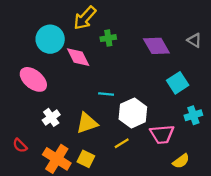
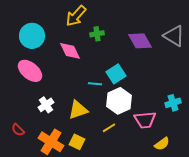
cyan circle: (50, 39) -> (32, 36), moved
gray triangle: (194, 40) -> (174, 36), size x1.6
cyan square: (178, 83) -> (116, 74), moved

